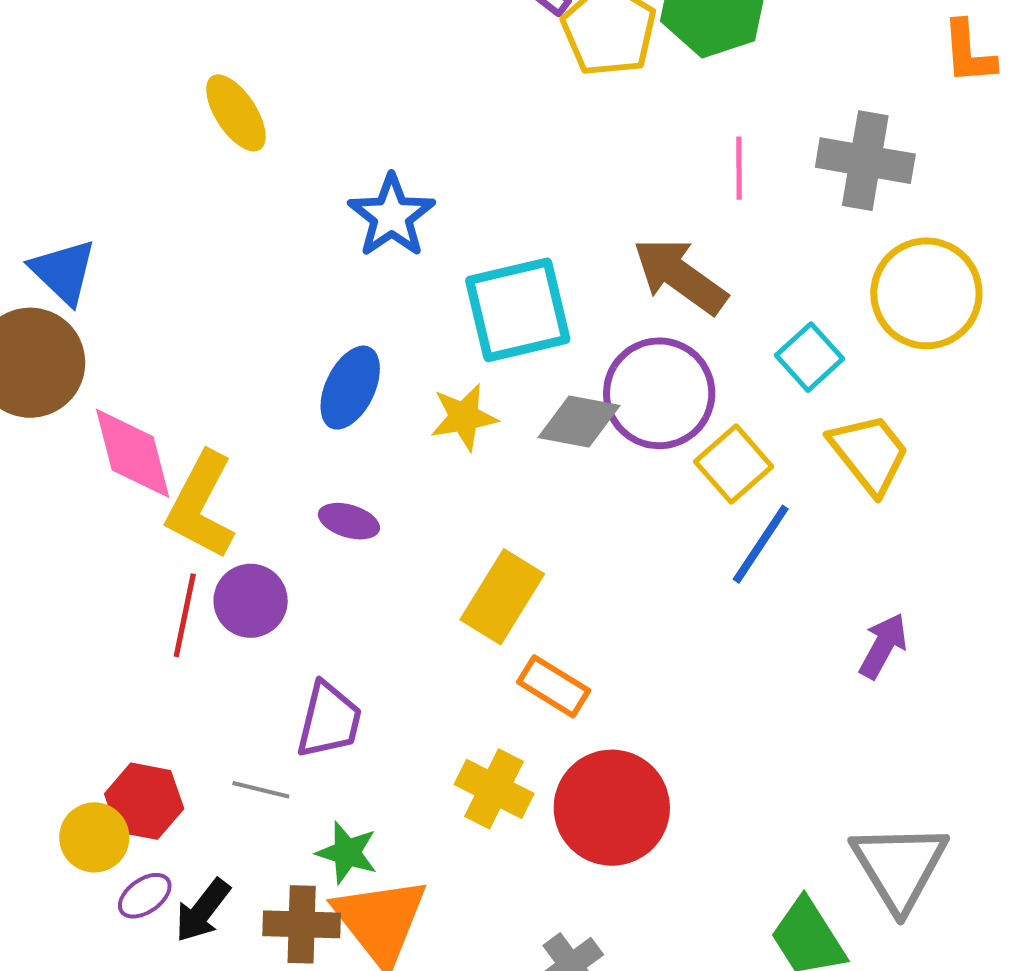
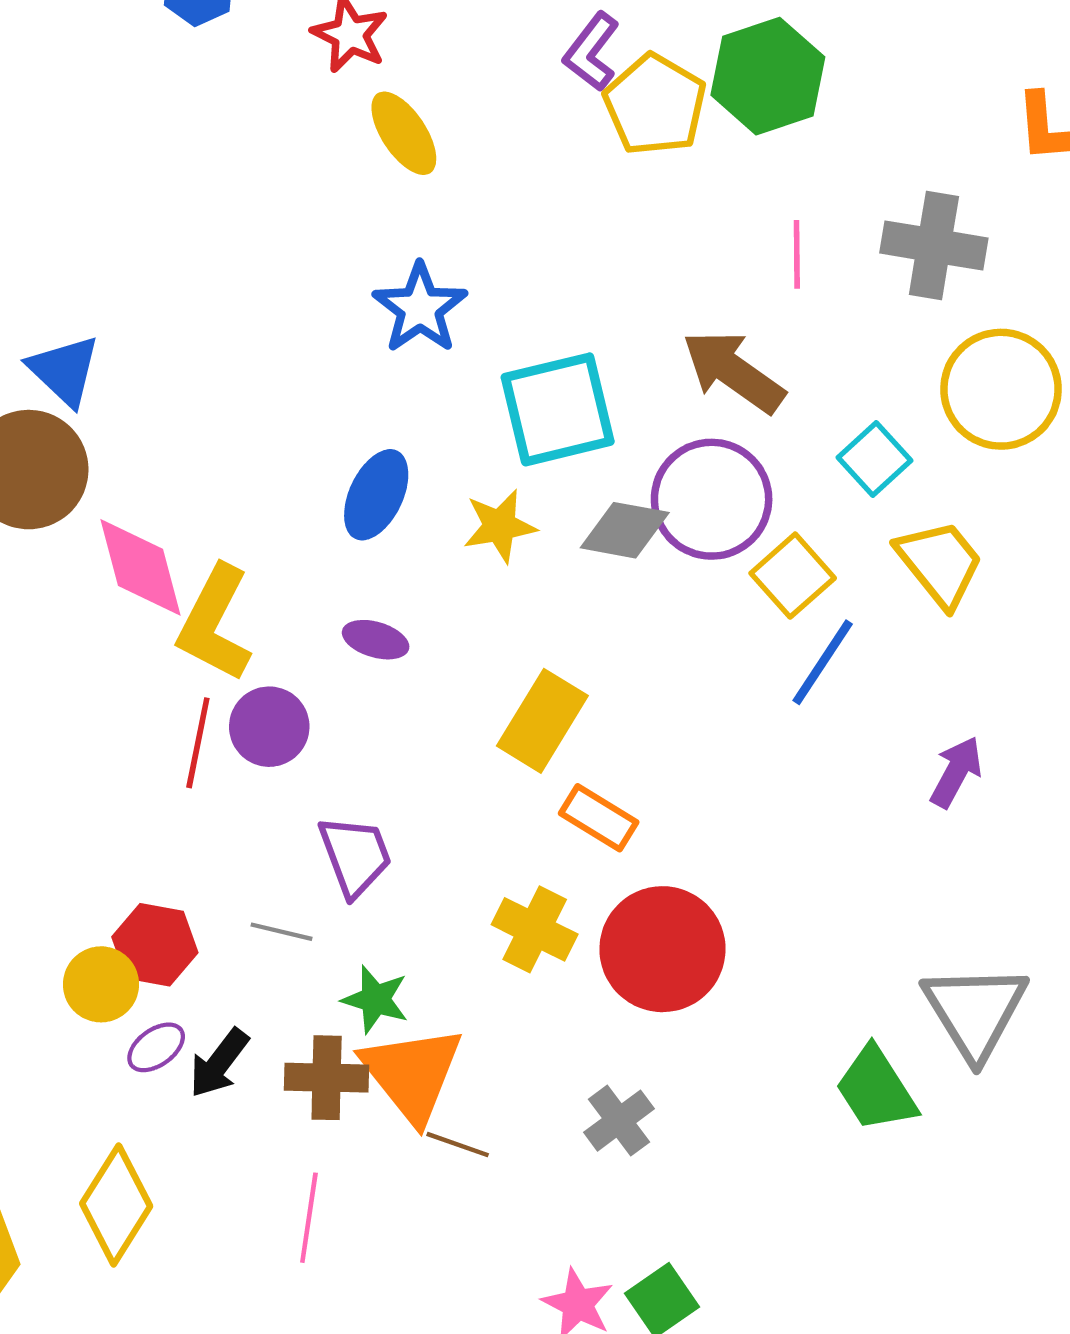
yellow ellipse: (236, 113) -> (404, 133), moved
purple trapezoid: (329, 720) -> (355, 856), turned -34

